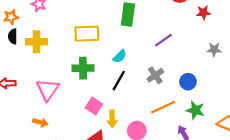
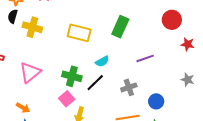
green cross: (83, 68) -> (72, 76), moved
orange arrow: (40, 122) -> (23, 108), moved

